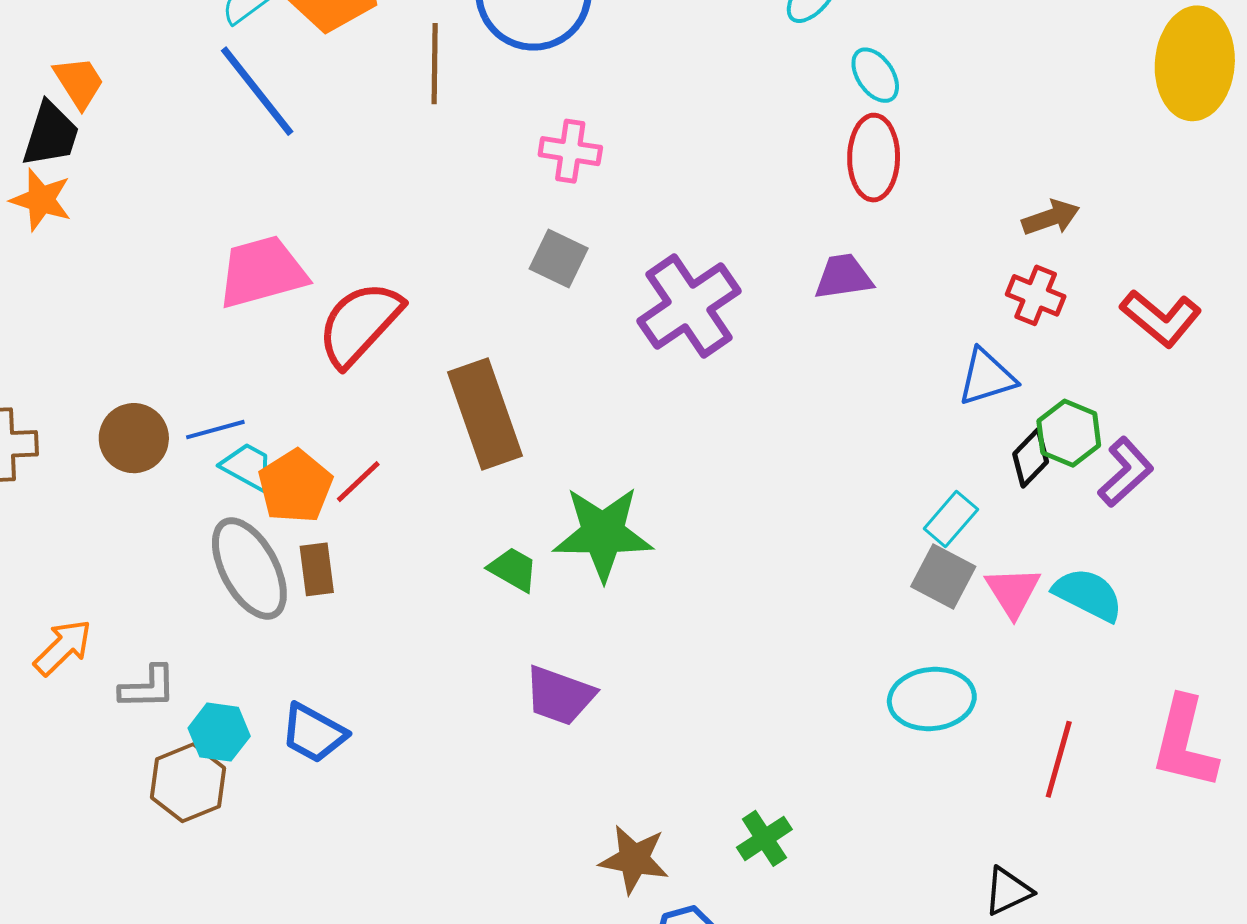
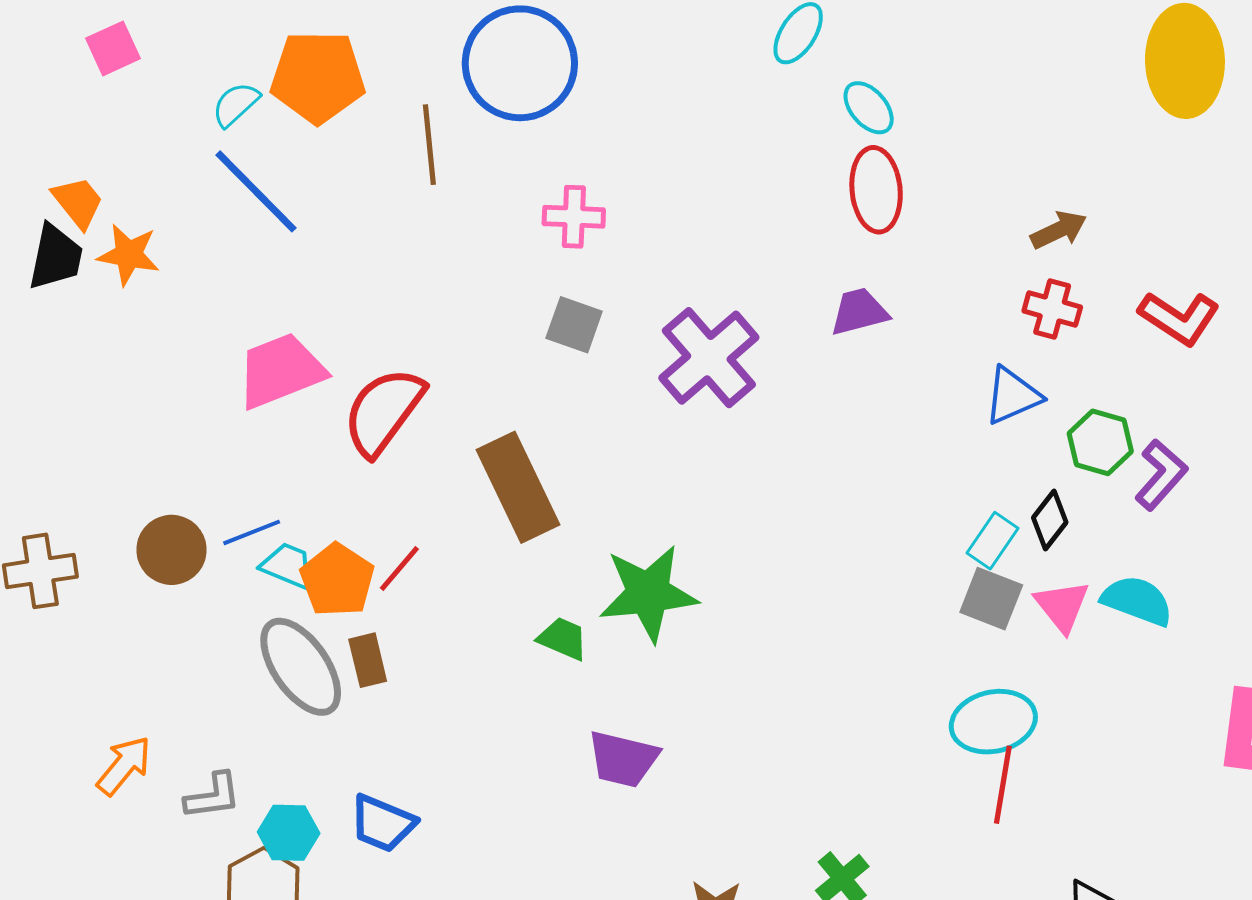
orange star: (41, 200) -> (129, 255), moved
black diamond: (1031, 458) -> (1050, 520), moved
red line: (1059, 759) -> (1003, 785), moved

